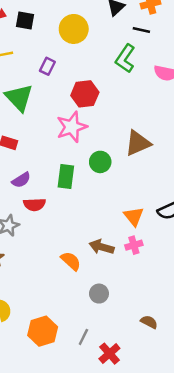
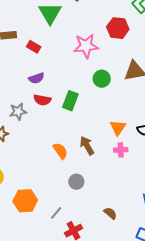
red hexagon: (85, 94) -> (118, 28), moved
green rectangle: (66, 177) -> (70, 101), moved
pink cross: (134, 245) -> (121, 150), moved
brown arrow: (102, 247) -> (87, 146), turned 30

